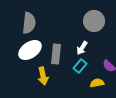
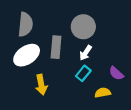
gray circle: (94, 21) -> (83, 27), moved
gray rectangle: (56, 54) -> (56, 47), moved

